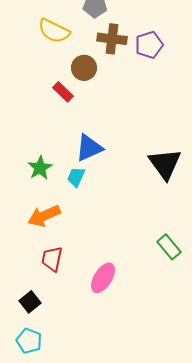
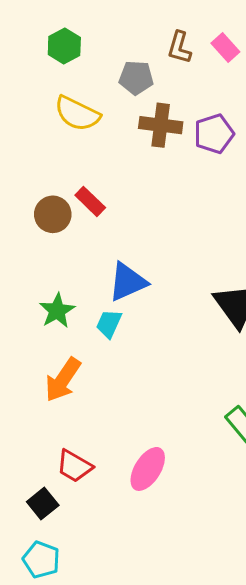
brown circle: (84, 68) -> (53, 214), moved
orange arrow: (44, 216) -> (63, 380), turned -32
red trapezoid: (52, 259) -> (74, 466), moved, turned -72

